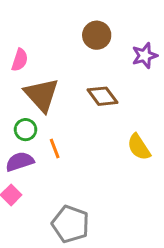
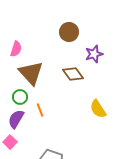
purple star: (145, 56) -> (94, 54), moved
purple semicircle: (20, 162) -> (16, 119), turned -42

